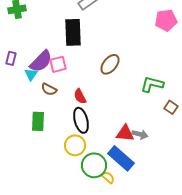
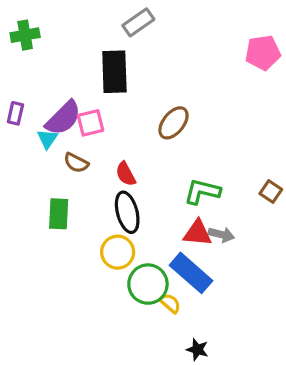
green L-shape: (152, 84) -> (202, 192), moved

